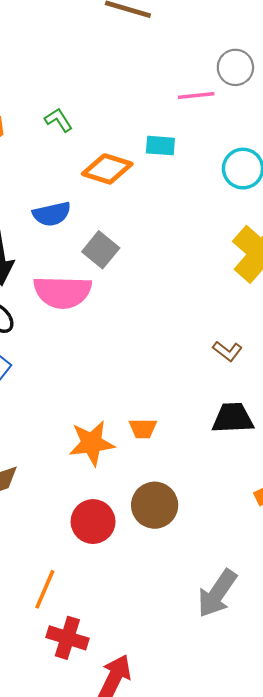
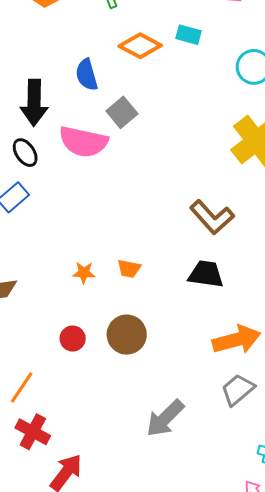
blue semicircle: (52, 214) -> (87, 75), turned 76
brown L-shape: (227, 351) -> (212, 217), size x1.8
orange star: (92, 443) -> (84, 273), size x0.6
red circle: (93, 522) -> (73, 339), size x0.7

